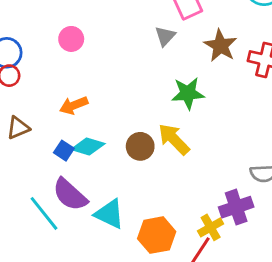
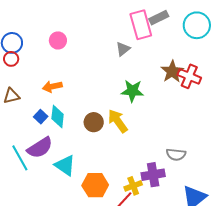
brown star: (220, 46) -> (172, 71), moved
cyan diamond: (88, 146) -> (58, 117), turned 70
purple semicircle: (70, 195) -> (40, 148), turned -84

